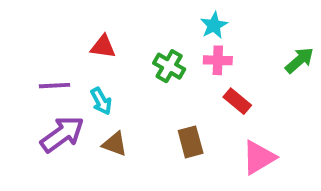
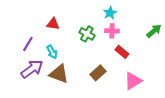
purple line: (54, 86) -> (28, 44), turned -56
brown rectangle: (191, 142) -> (98, 73), turned 63
brown triangle: (115, 144) -> (59, 74), size x1.5

